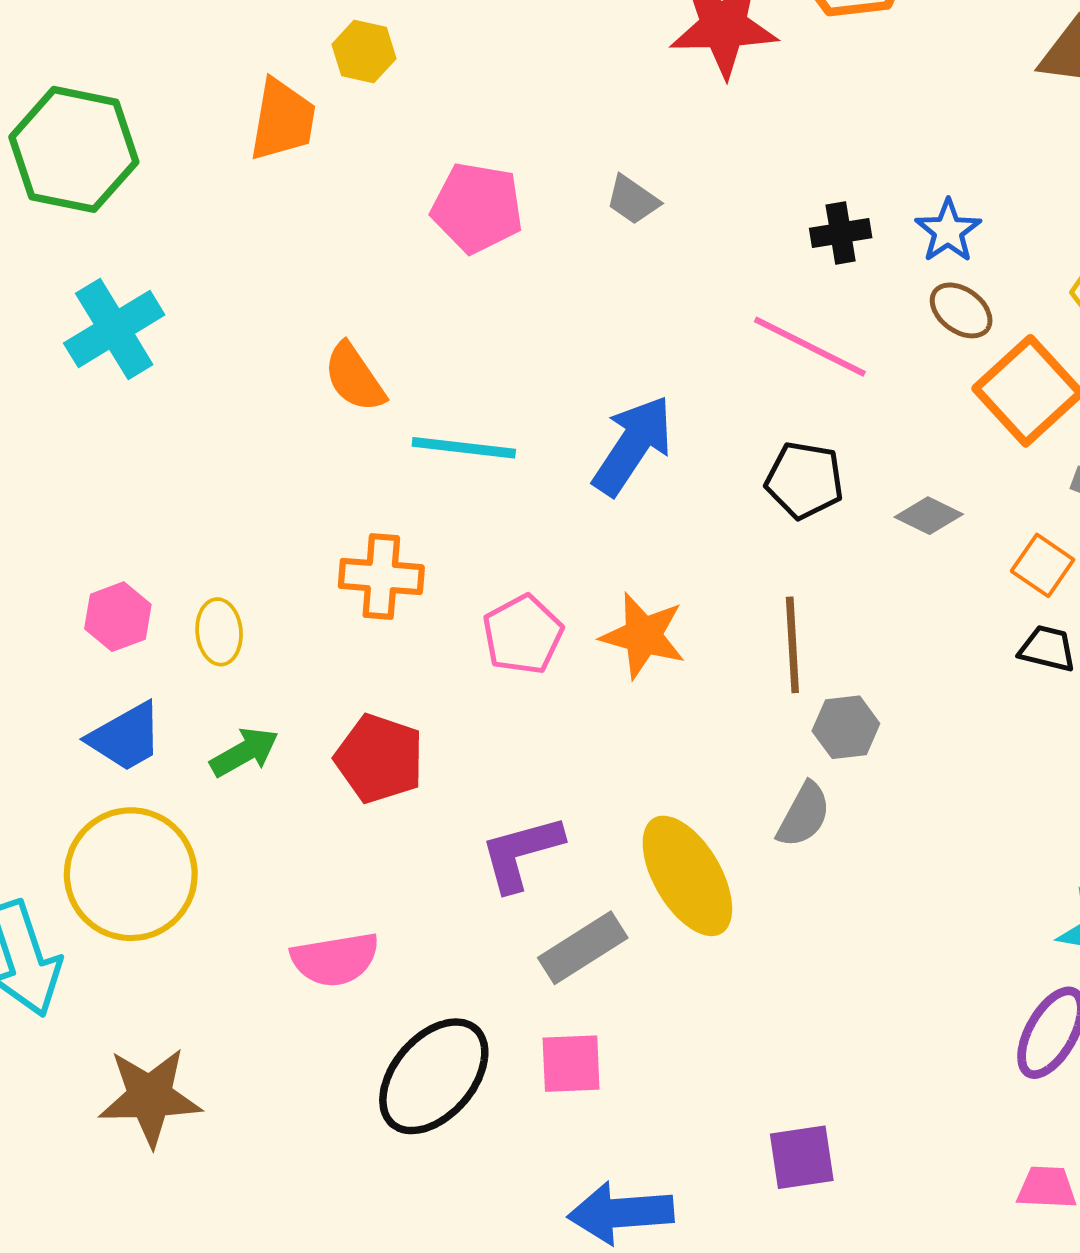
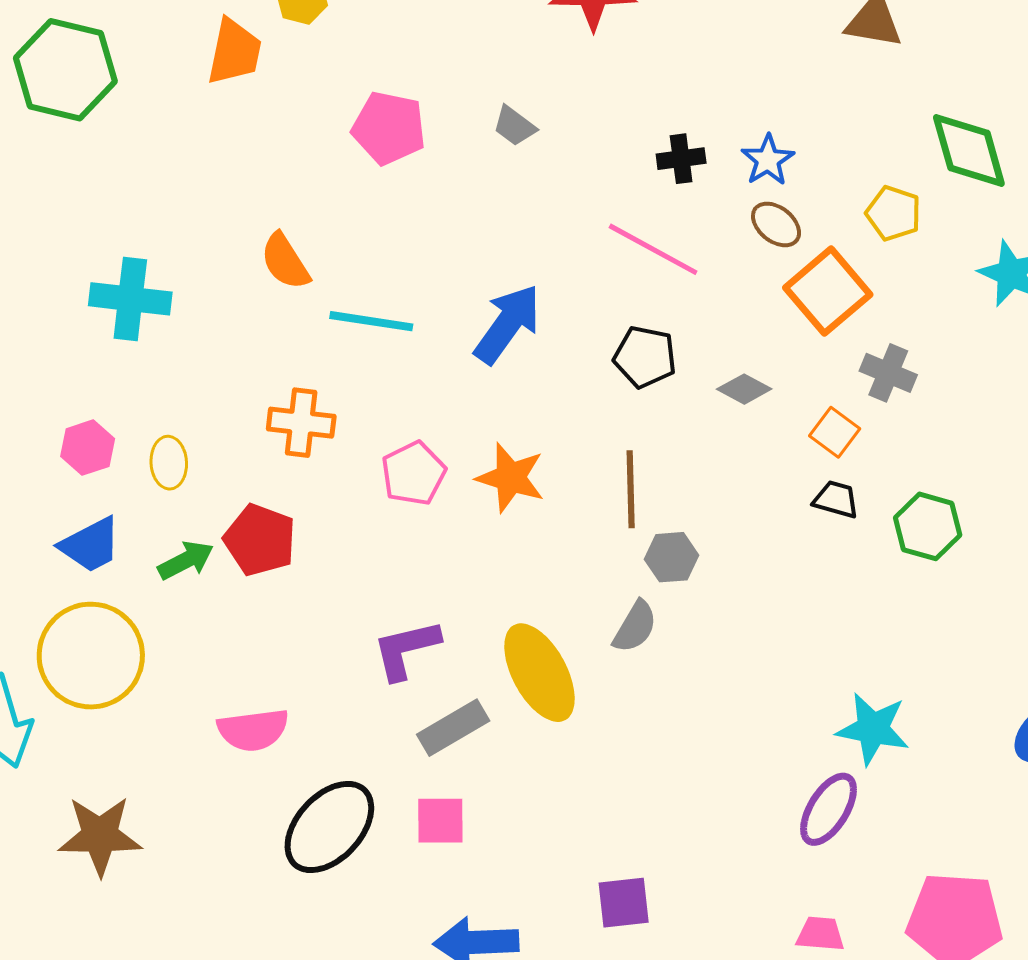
cyan cross: (114, 329) -> (130, 299), moved, turned 36
red pentagon: (379, 759) -> (260, 540), moved

